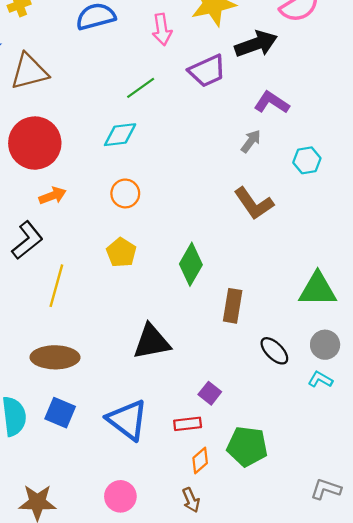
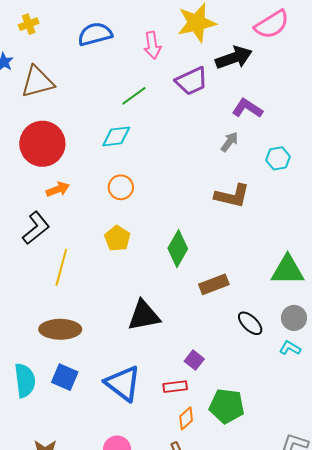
brown L-shape: (254, 204) -> (232, 196), turned -42
brown rectangle: (233, 306) -> (214, 284), turned 60

